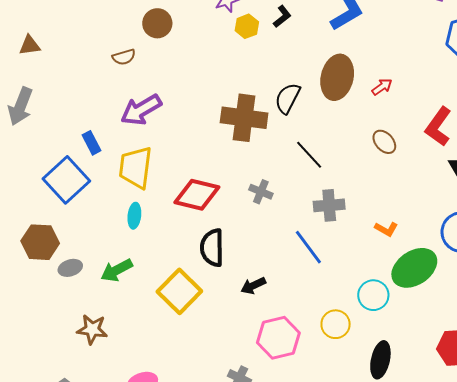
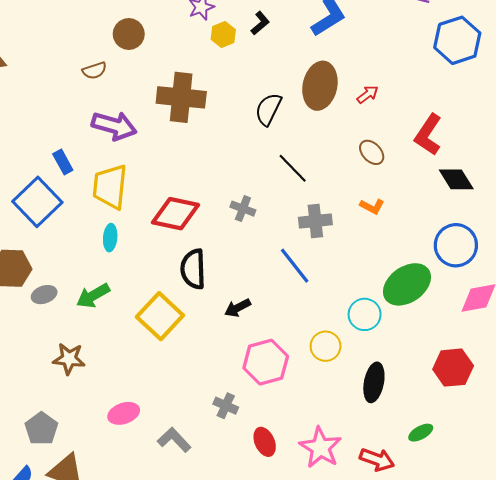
purple arrow: (141, 110) -> (114, 126), turned -132
brown cross: (244, 118) -> (181, 97), moved
orange L-shape: (386, 229) -> (372, 206), moved

